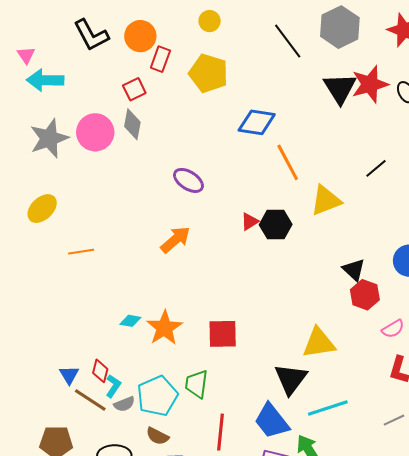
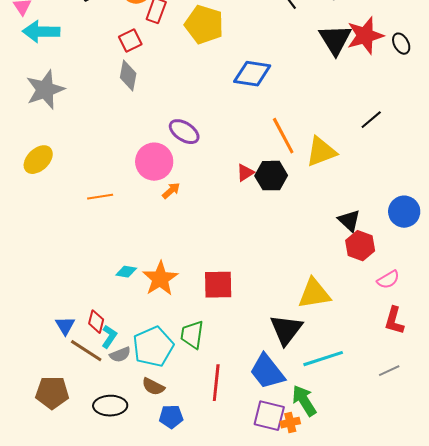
pink circle: (95, 132) -> (154, 162), moved
orange line: (288, 162) -> (283, 136), moved
orange arrow: (175, 240) -> (171, 191), size x0.6
orange line: (81, 252) -> (100, 197), moved

